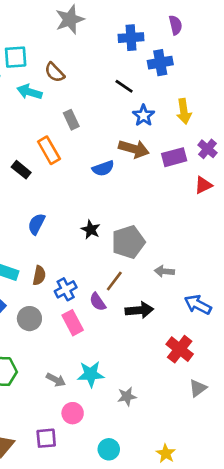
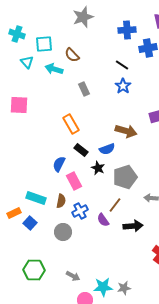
blue star: (144, 115) -> (123, 86), moved
brown arrow: (134, 149) -> (126, 131), moved
orange rectangle: (49, 150) -> (71, 124), moved
blue semicircle: (103, 168) -> (107, 149), moved
black rectangle: (21, 170) -> (81, 150), moved
gray circle: (29, 319) -> (63, 232), moved
pink rectangle: (73, 323) -> (74, 181), moved
cyan star: (91, 374) -> (103, 287), moved

